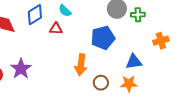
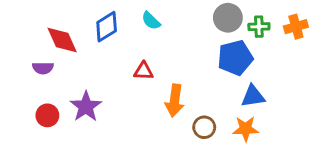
red triangle: (56, 29) -> (144, 71), moved
blue pentagon: (103, 38) -> (235, 58), moved
orange cross: (161, 41) -> (296, 27), moved

